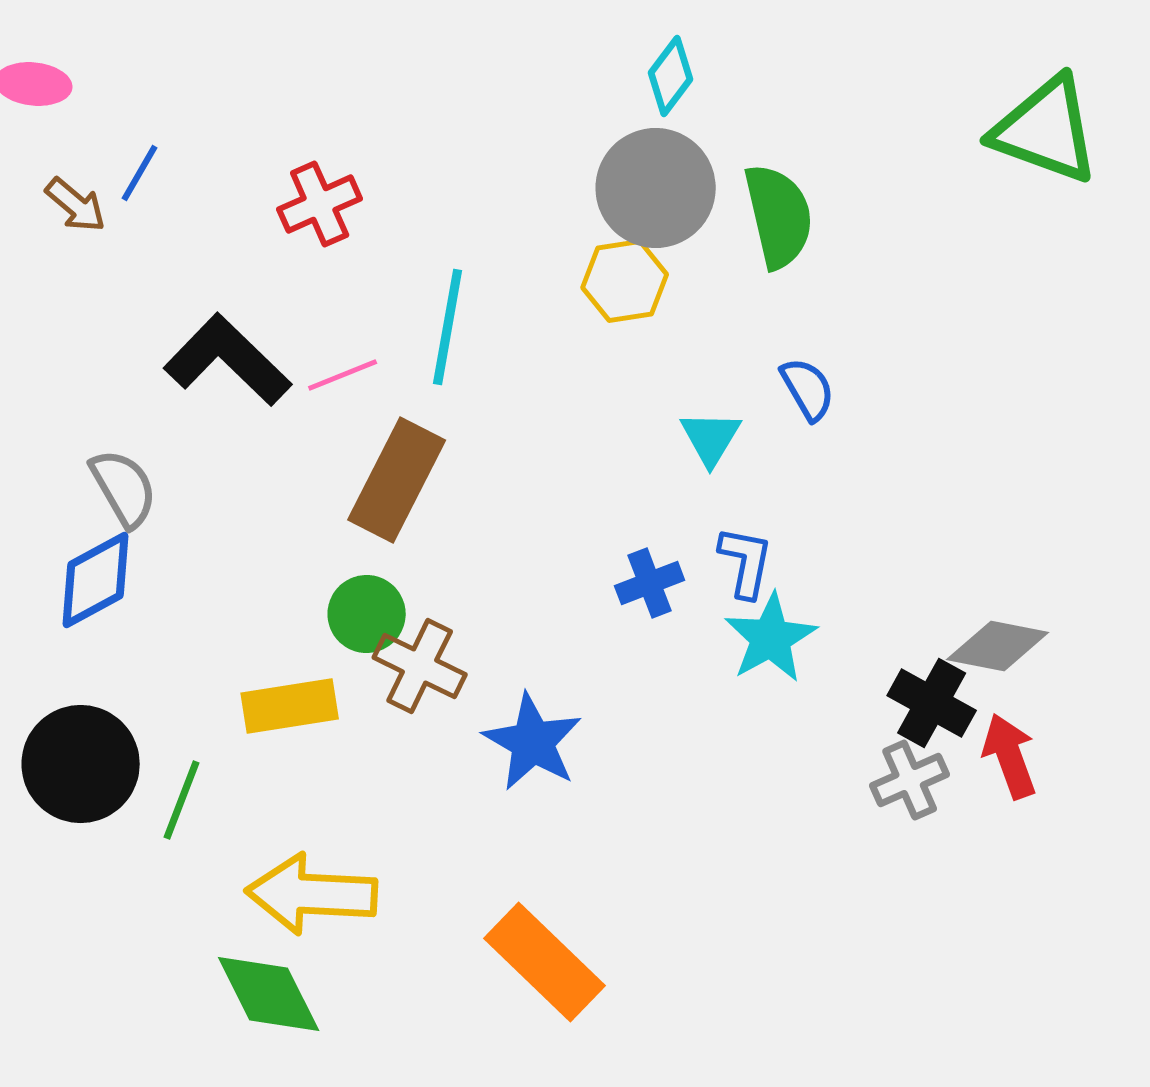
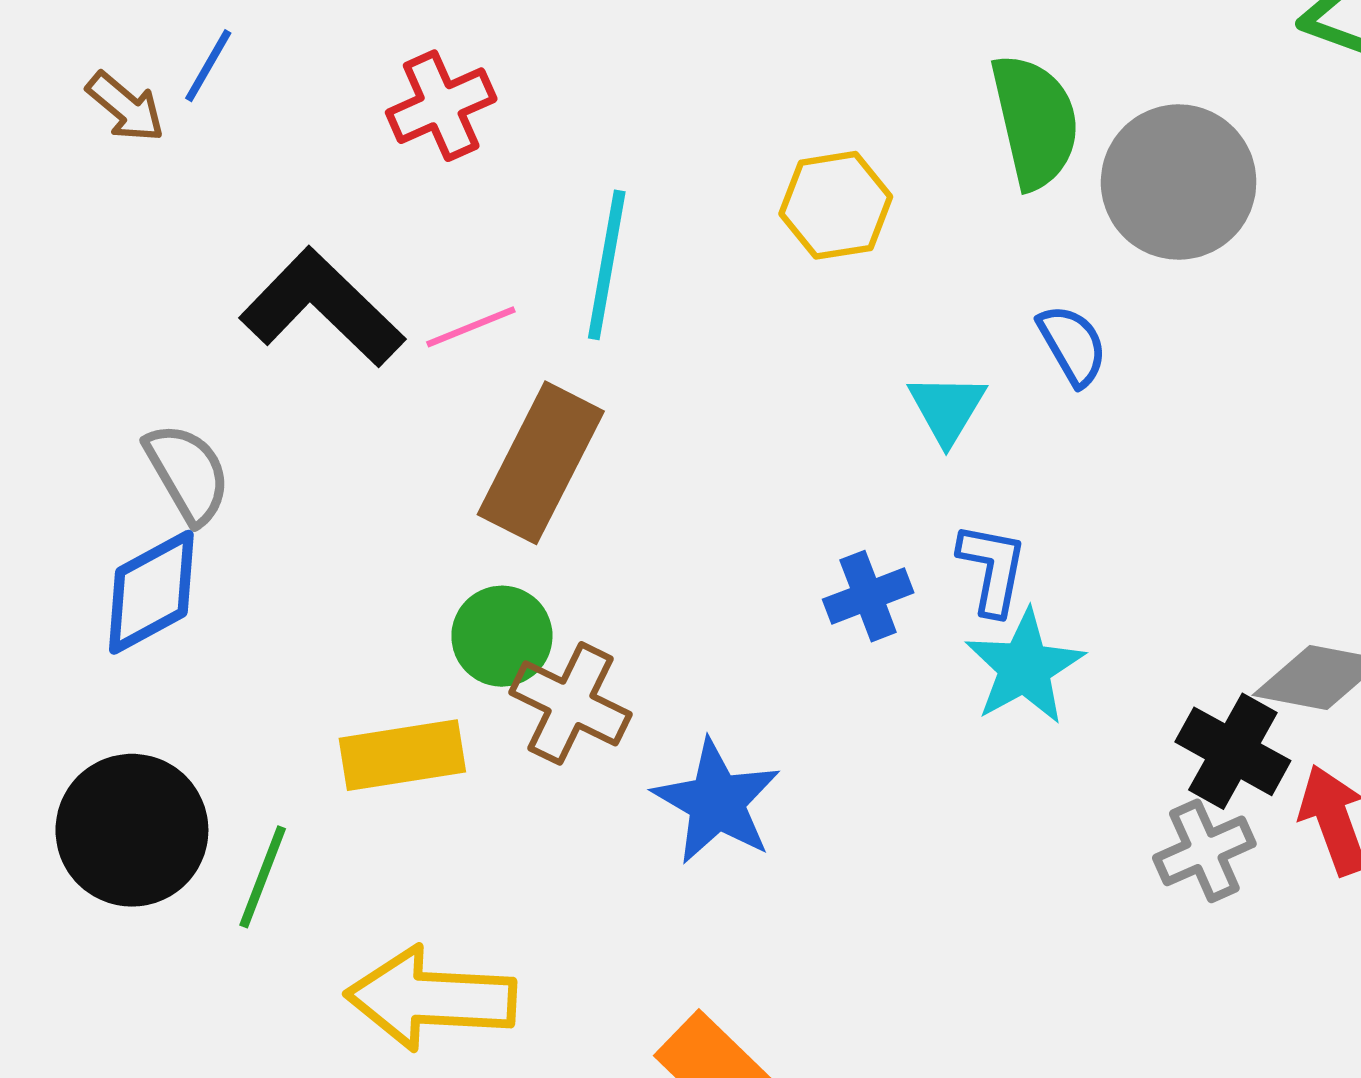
gray circle: (656, 188) -> (1179, 182), moved

